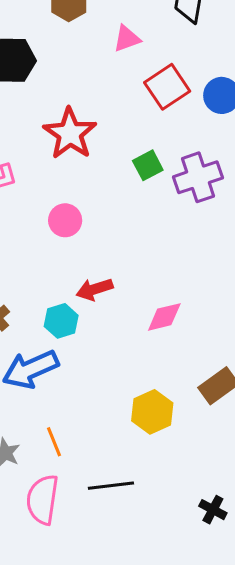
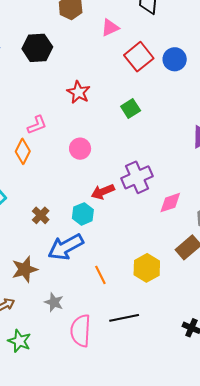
red star: (70, 134) -> (78, 92), size x0.7
purple cross: (198, 177) -> (137, 177), moved
pink diamond: (164, 317) -> (170, 203), moved
orange line: (54, 442) -> (100, 275), moved

